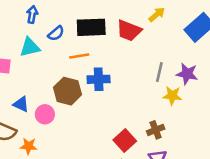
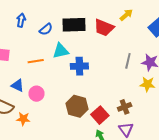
blue arrow: (32, 14) -> (21, 20), moved
cyan triangle: (30, 47) -> (61, 51), moved
orange line: (79, 56) -> (36, 61), moved
brown hexagon: (68, 91) -> (77, 106), moved
yellow star: (172, 96) -> (147, 84), moved

